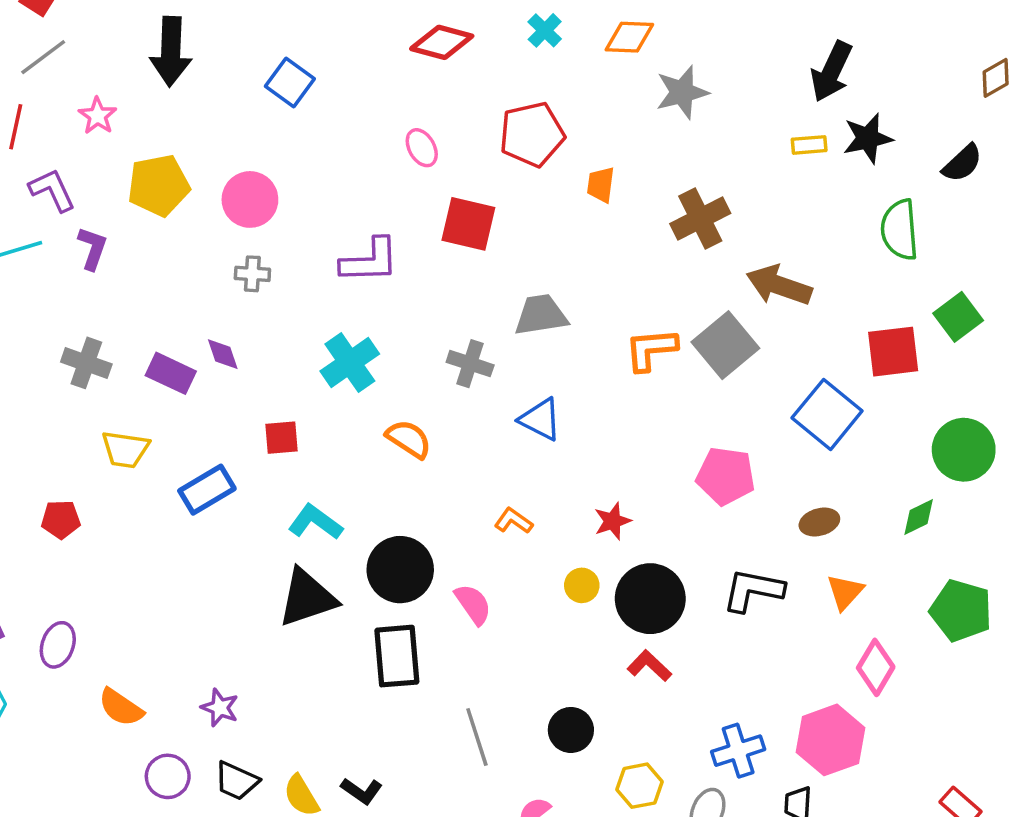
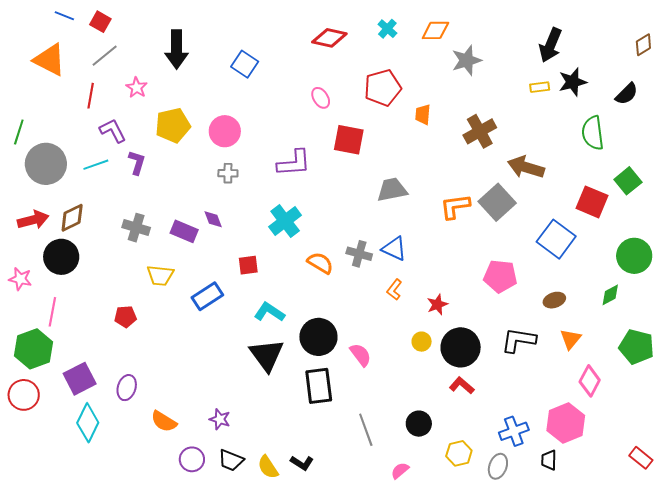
red square: (893, 352) -> (592, 202), turned 32
gray cross: (470, 364) -> (359, 254), moved
orange L-shape: (514, 521) -> (394, 290), moved, turned -85
black triangle: (307, 598) -> (267, 355), turned -45

